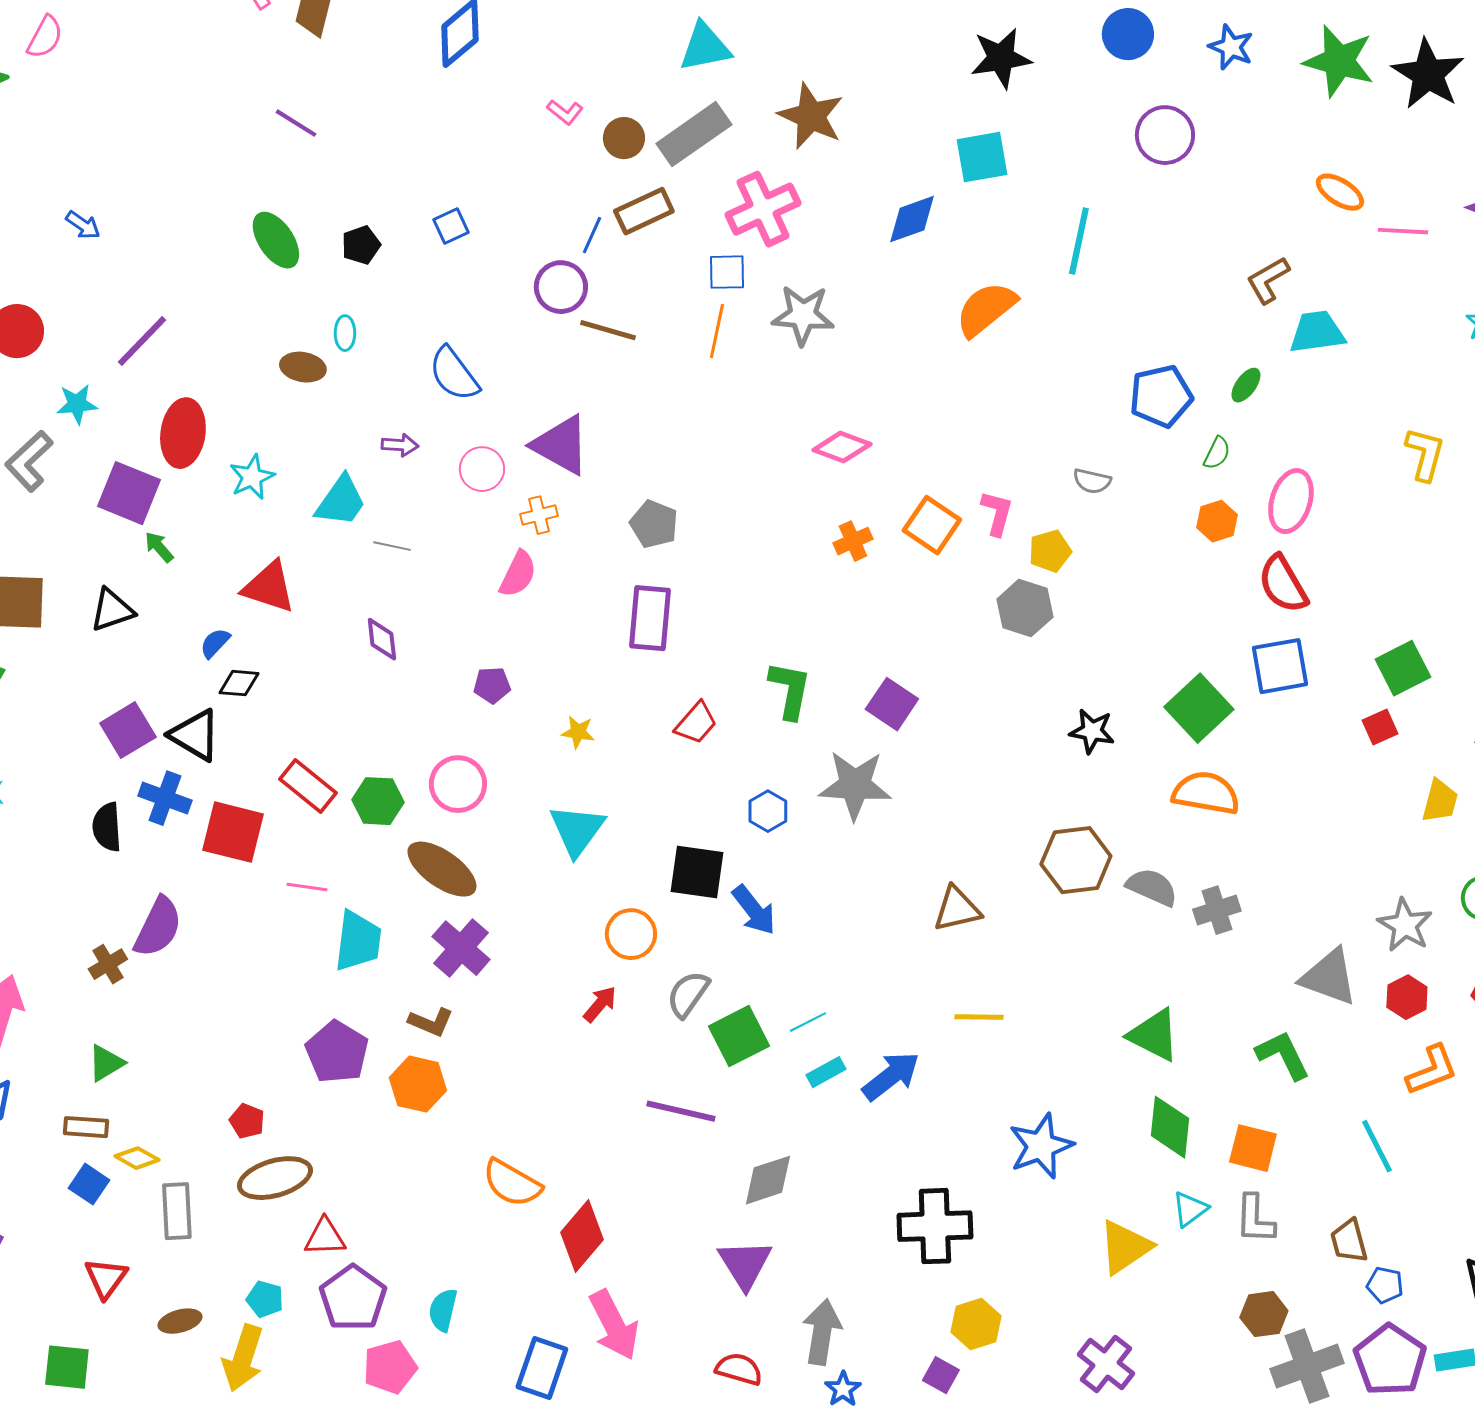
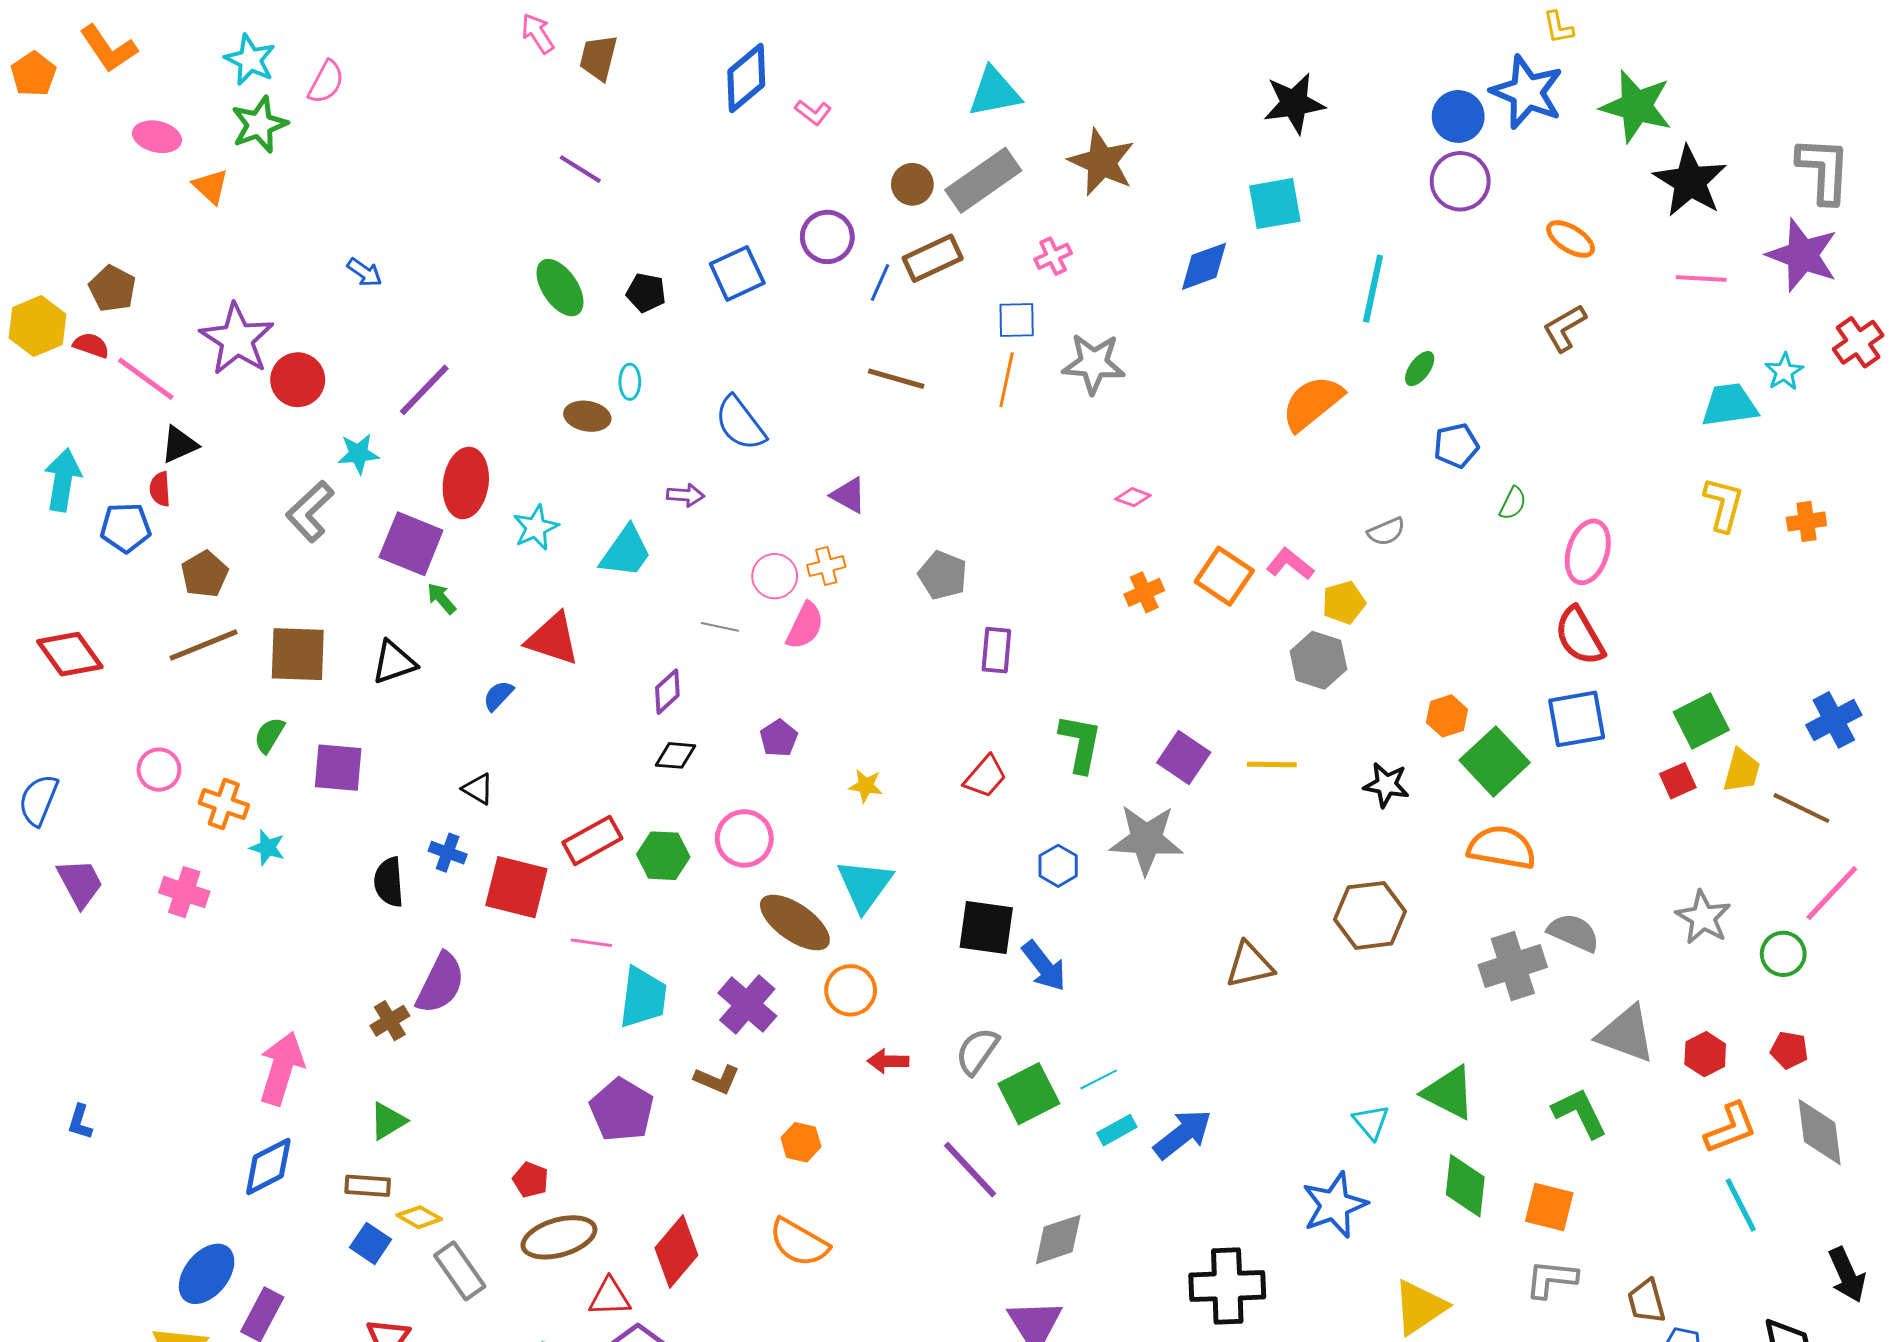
blue circle: (1128, 34) -> (1458, 116), moved
blue star: (1231, 47) -> (1527, 92), size x1.6
black star: (1428, 74) -> (1690, 181), moved
pink L-shape: (565, 112) -> (813, 112), moved
orange ellipse: (1340, 192) -> (1571, 239), moved
pink cross: (763, 209) -> (1053, 256), size x0.5
blue square: (451, 226) -> (737, 273), size x1.5
black pentagon: (361, 245) -> (646, 293), turned 30
purple circle: (561, 287) -> (827, 237), moved
orange semicircle: (986, 309) -> (1312, 403), moved
cyan trapezoid: (1317, 332) -> (1730, 405), moved
green ellipse: (1246, 385) -> (1420, 369), moved
blue pentagon: (1161, 396) -> (1456, 446), size x0.7
purple triangle: (561, 445) -> (849, 495), size x0.6
pink diamond: (842, 447) -> (1133, 497), size x0.6
pink circle: (482, 469) -> (775, 576), moved
gray semicircle: (1092, 481) -> (1386, 532), turned -36
pink L-shape: (997, 513) -> (1290, 564), turned -66
orange hexagon: (1217, 521) -> (1447, 716), moved
gray line: (392, 546) -> (720, 627), moved
purple rectangle: (650, 618) -> (996, 650), moved, size x0.7
purple diamond: (382, 639) -> (667, 692), turned 54
black diamond: (239, 683) -> (675, 755), moved
purple pentagon: (492, 685) -> (779, 738), turned -30
purple square: (128, 730) -> (338, 768), moved, turned 36
black triangle: (195, 735) -> (478, 789), size x0.6
red rectangle: (308, 786) -> (592, 840), turned -68
blue cross: (165, 798) -> (448, 853), size x0.7
yellow trapezoid: (1440, 801) -> (1742, 771), moved
brown ellipse: (442, 869) -> (795, 922), moved
gray semicircle: (1152, 887) -> (1574, 933), moved
gray cross: (1217, 910) -> (1513, 966), size x1.4
gray star: (1405, 925) -> (1703, 917), moved
orange circle: (631, 934) -> (851, 990), moved
red arrow: (600, 1004) -> (888, 1061), turned -129
yellow line: (979, 1017) -> (1272, 765), moved
orange hexagon: (418, 1084) -> (801, 1142), moved, size x0.7
purple line: (681, 1111) -> (970, 1170), turned 34
cyan line: (1377, 1146) -> (1741, 1205), moved
cyan triangle: (1190, 1209) -> (1371, 1122), moved, turned -33
gray rectangle: (177, 1211) -> (460, 1271), turned -32
gray L-shape: (1255, 1219) -> (1551, 1279), turned 94
red diamond: (582, 1236) -> (676, 1252), moved

